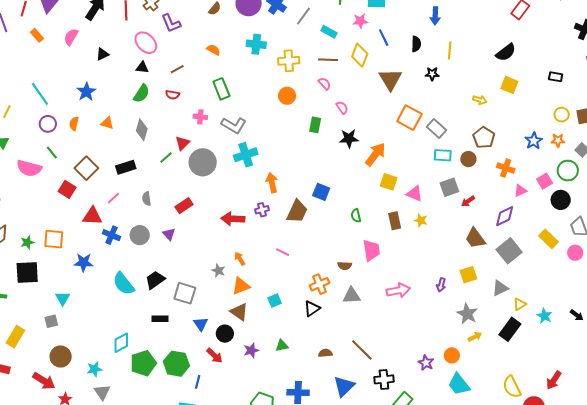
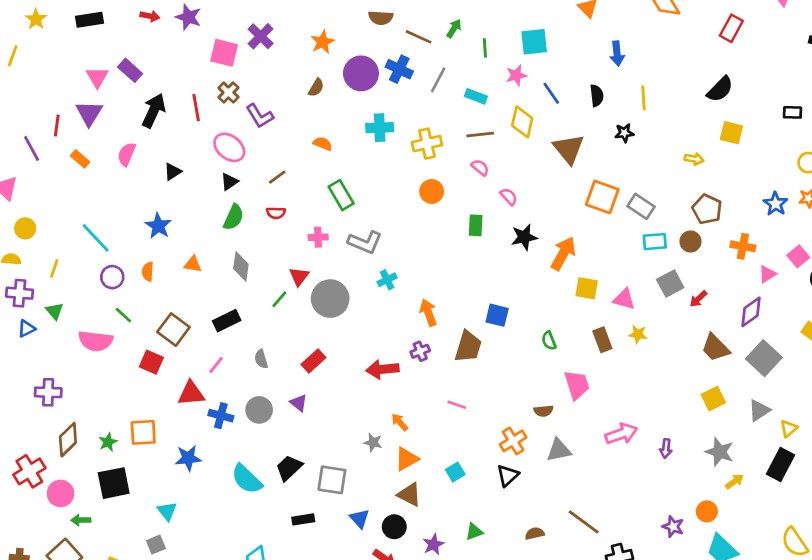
black triangle: (142, 67) -> (229, 182), turned -32
cyan cross: (246, 155) -> (387, 280), size x0.6
purple arrow: (441, 285) -> (666, 449), moved

